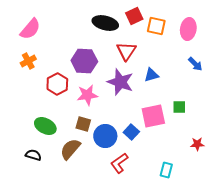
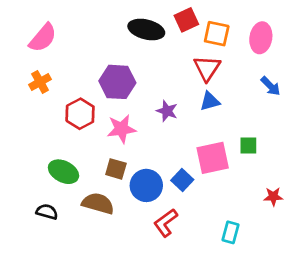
red triangle: (126, 51) -> (207, 68), moved
purple star: (120, 82) -> (167, 111), size x0.6
brown semicircle: (70, 149) -> (98, 203), turned 65

